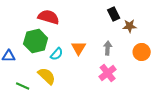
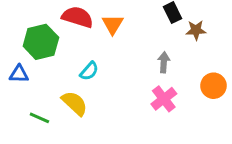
green hexagon: (36, 41) -> (41, 42), moved
orange triangle: (79, 48) -> (113, 24), moved
orange circle: (142, 52) -> (213, 86), moved

